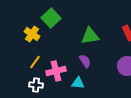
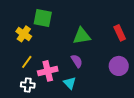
green square: (51, 18) -> (43, 18), turned -36
cyan triangle: (78, 83) -> (70, 83), turned 40

